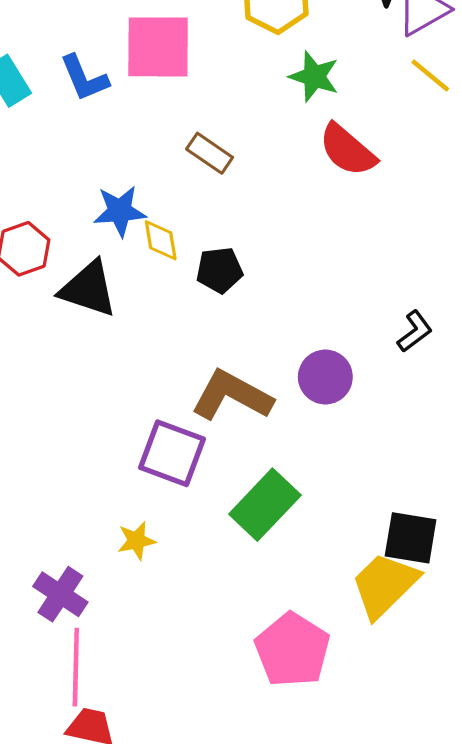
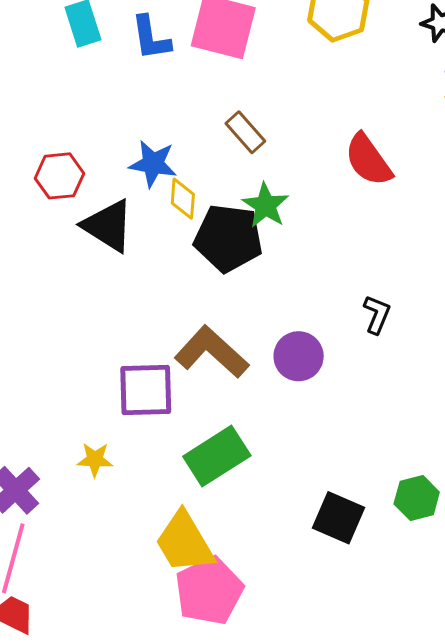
green star: (314, 76) -> (266, 205), moved
black pentagon: (219, 270) -> (228, 238), size x1.6
black L-shape: (415, 331) -> (377, 314), moved, turned -45
purple square: (172, 453) -> (146, 390), turned -36
yellow trapezoid: (384, 585) -> (185, 542), moved, turned -90

